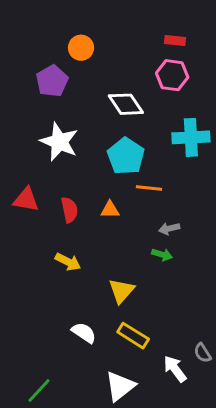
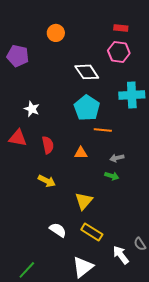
purple pentagon: (52, 81) -> (18, 56), moved, turned -30
white star: (59, 142) -> (32, 109), moved, size x0.6
orange triangle: (110, 210) -> (81, 153), moved

